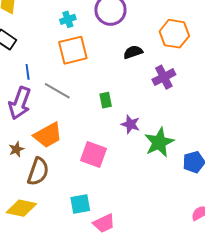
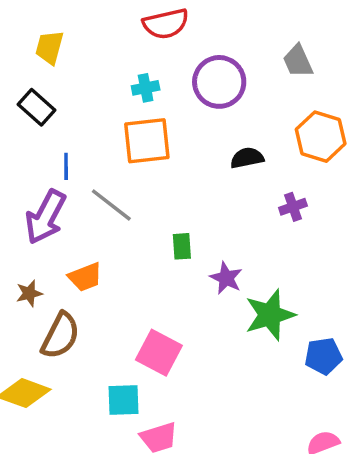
purple cross: (164, 77) -> (293, 207), size x0.7
green rectangle: (106, 100) -> (182, 246), moved
orange trapezoid: (48, 135) -> (85, 277), size x0.7
pink square: (94, 155) -> (159, 353), moved

